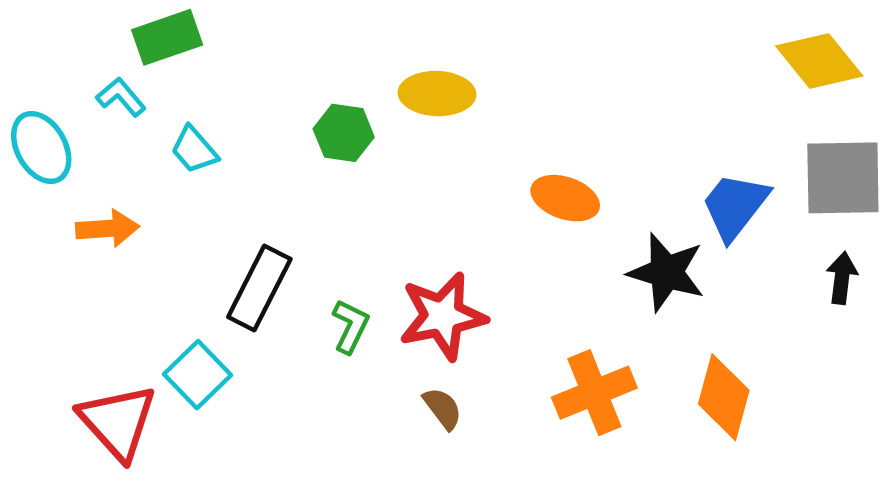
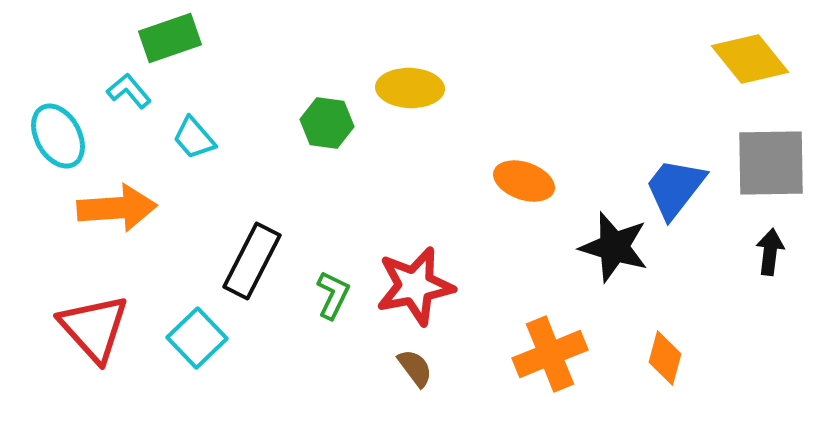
orange arrow: (108, 228) -> (117, 208), size x1.4
orange diamond: (724, 397) -> (665, 358), size x0.7
red triangle: (118, 422) -> (94, 328), moved

